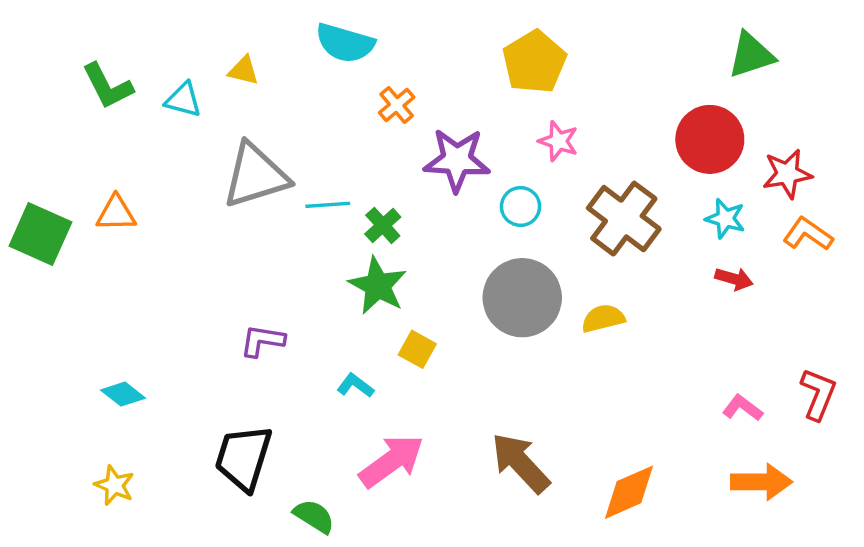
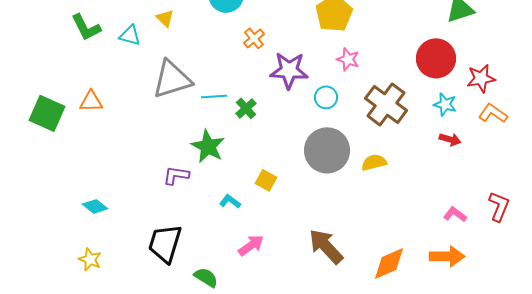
yellow triangle: (243, 71) -> (165, 18), turned 30
green star: (378, 286) -> (208, 146), moved
pink arrow: (391, 461) -> (251, 245), size x0.7
orange arrow: (761, 482) -> (447, 256), moved

